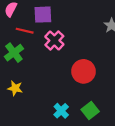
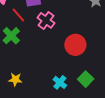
red line: (25, 31) -> (18, 15), turned 42
yellow star: (15, 88) -> (15, 80), moved

